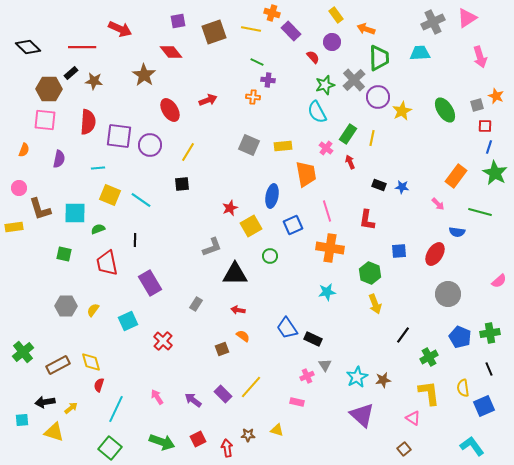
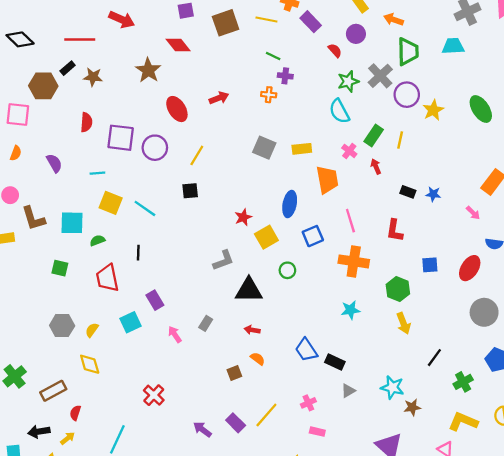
pink square: (45, 120) -> (18, 115), moved
red semicircle: (88, 122) -> (86, 122), size x0.7
purple semicircle: (59, 159) -> (54, 163), turned -42
purple rectangle: (150, 283) -> (155, 300), size x0.7
cyan square: (128, 321) -> (131, 322), moved
red cross: (163, 341) -> (154, 395), moved
yellow diamond: (91, 362) -> (90, 364), moved
gray triangle: (325, 365) -> (348, 391), turned 32
pink cross: (307, 376) -> (308, 403), moved
cyan star: (357, 377) -> (392, 387), moved, turned -30
red semicircle: (99, 385) -> (75, 413), moved
yellow L-shape: (429, 393) -> (463, 422), turned -60
pink arrow: (157, 397) -> (175, 334), moved

